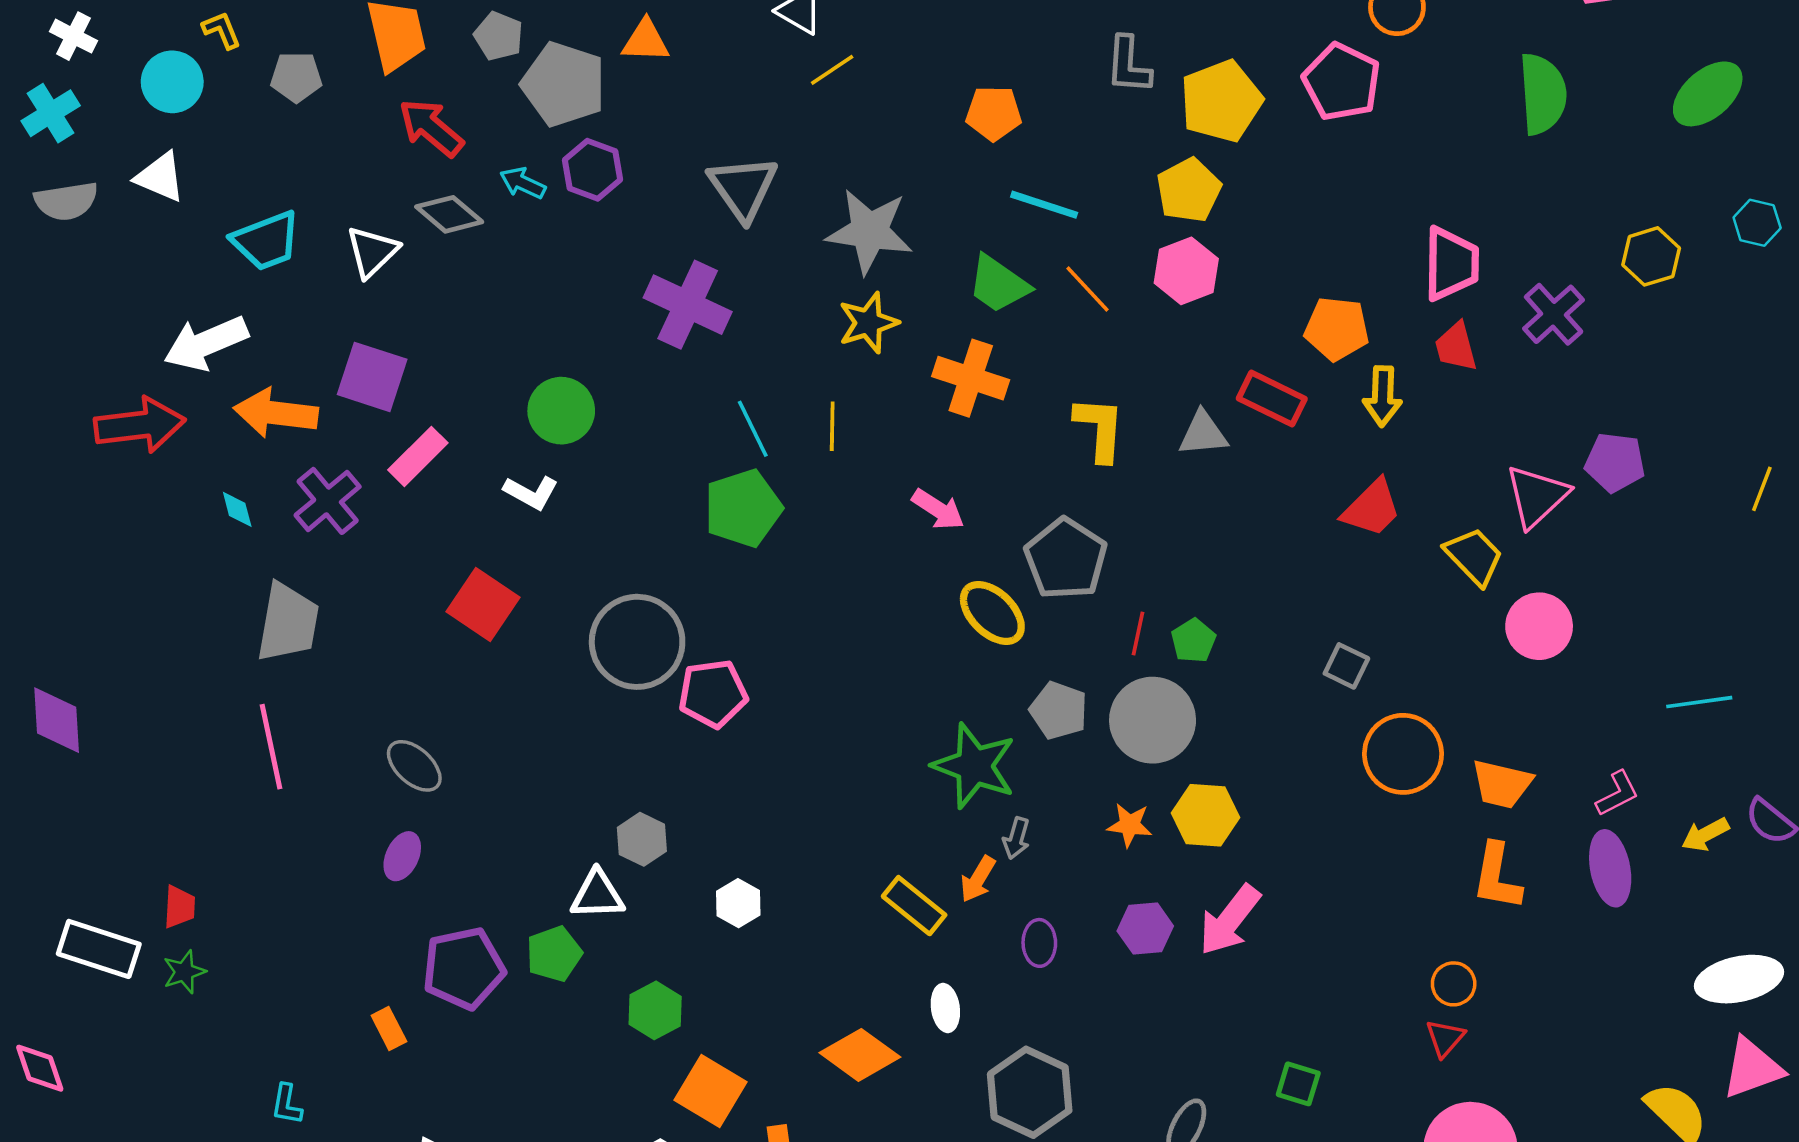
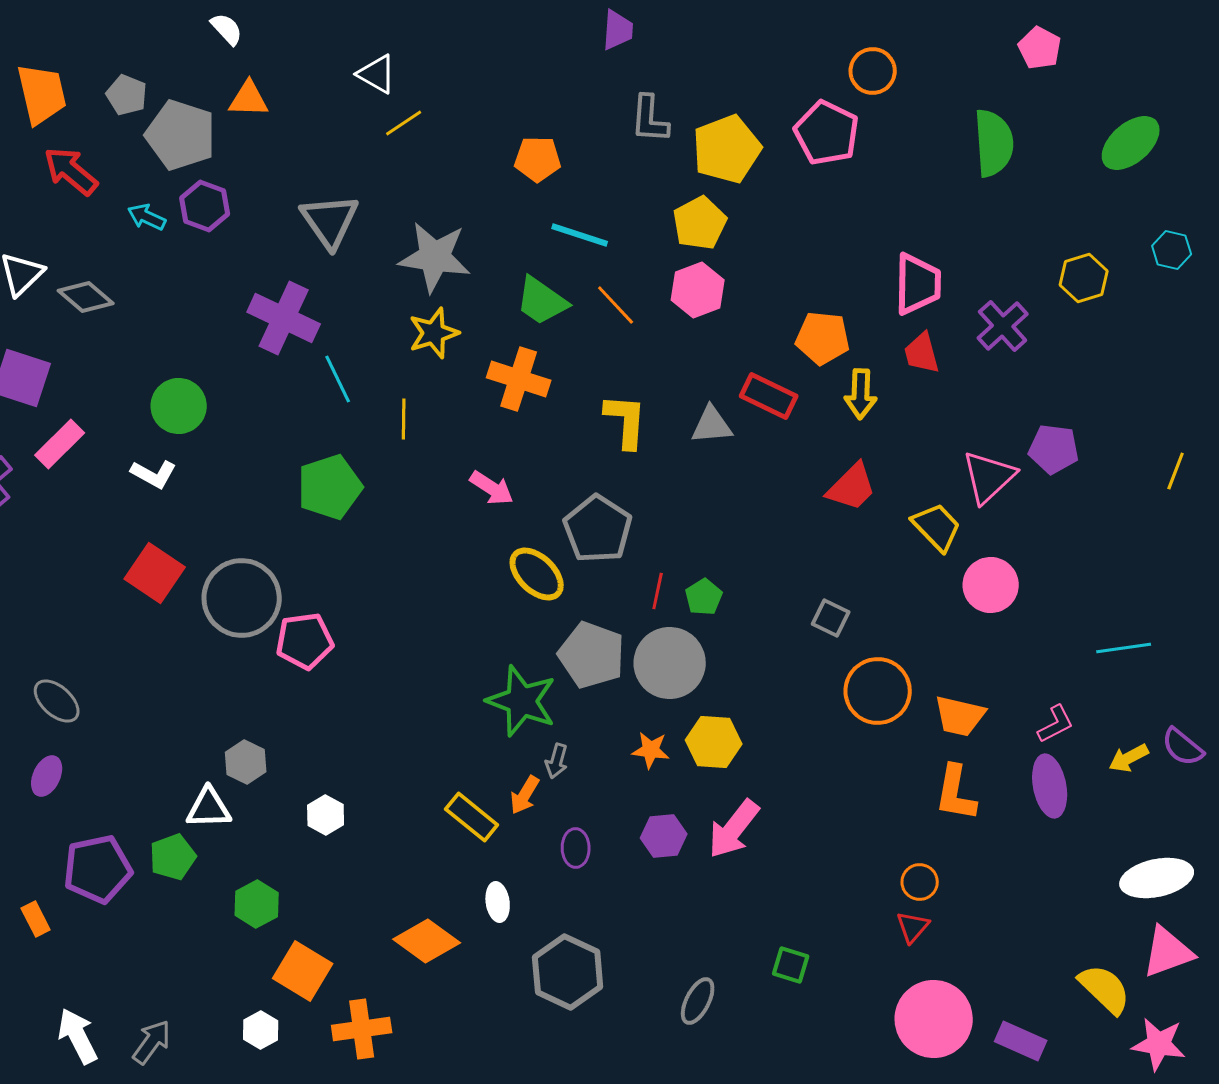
gray diamond: (449, 214) -> (86, 297), moved
cyan line: (753, 429) -> (338, 379), moved
red square: (483, 605) -> (155, 573), moved
gray pentagon: (1059, 711) -> (592, 655), size x1.4

